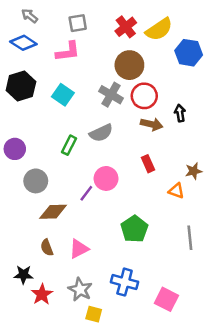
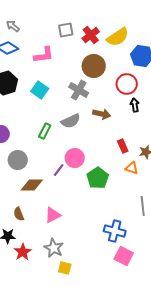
gray square: (78, 23) -> (66, 30), moved
red circle: (144, 96) -> (127, 84), moved
brown arrow: (152, 124) -> (102, 114), moved
red rectangle: (148, 164) -> (123, 146), moved
green pentagon: (134, 229) -> (98, 178), moved
brown semicircle: (47, 248) -> (19, 214), moved
blue cross: (125, 282) -> (115, 231), moved

